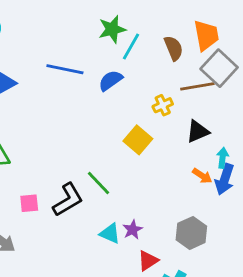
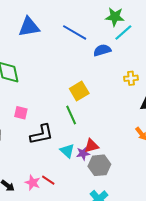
yellow square: (138, 140) -> (79, 91), moved
black L-shape: (68, 200) -> (42, 134), moved
gray hexagon: (191, 233) -> (99, 165), moved
red triangle: (148, 261) -> (91, 146), moved

